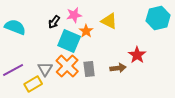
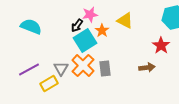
black arrow: (54, 22) -> (77, 26), moved
cyan square: (69, 41) -> (85, 40), turned 35
red star: (137, 55) -> (161, 46), moved
brown arrow: (118, 68) -> (147, 68), moved

